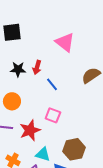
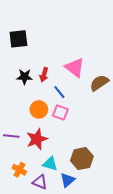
pink triangle: (65, 42) -> (75, 68), moved
orange circle: (12, 101) -> (39, 109), moved
pink square: (53, 115) -> (60, 113), moved

